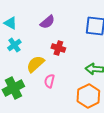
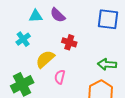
purple semicircle: (47, 22) -> (58, 15), turned 84
cyan triangle: (10, 23) -> (36, 16), moved, turned -32

